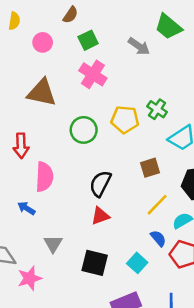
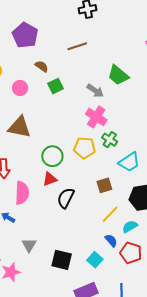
brown semicircle: (70, 15) -> (42, 66), turned -88
pink cross: (93, 74) -> (96, 117), moved
red triangle: (100, 216) -> (50, 179), moved

